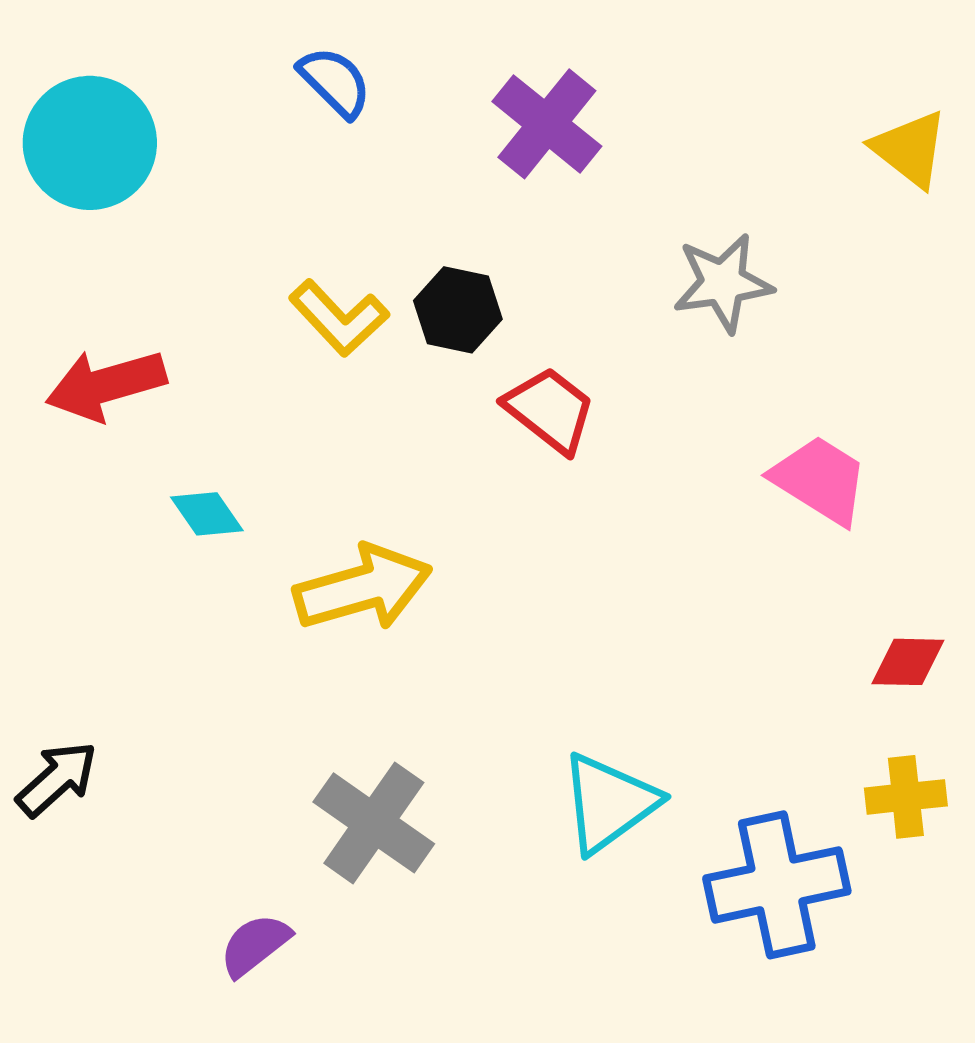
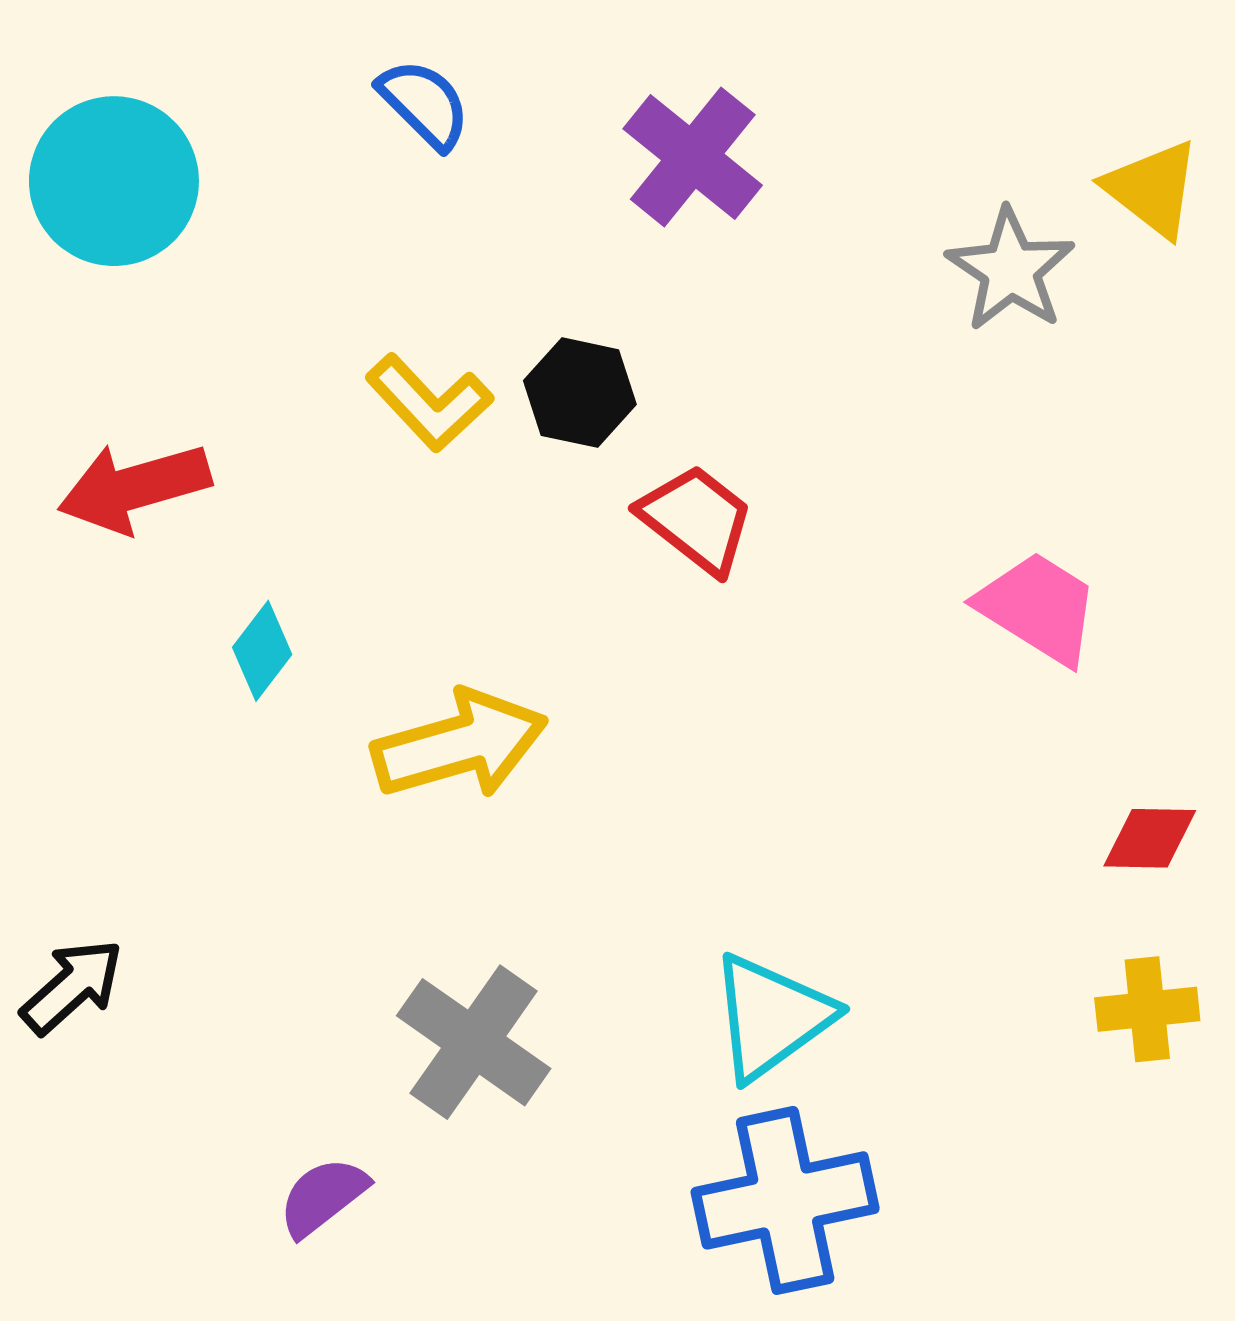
gray star: (723, 283) -> (1011, 270), moved, turned -30
cyan diamond: (207, 514) -> (262, 651), turned 72
blue cross: (777, 885) -> (785, 1200), moved

